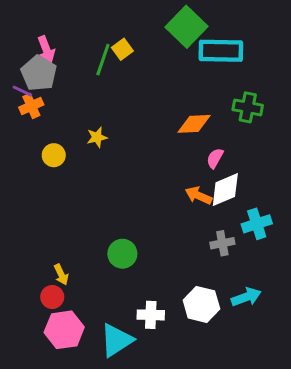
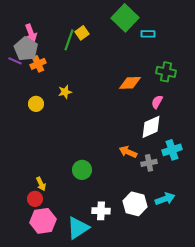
cyan rectangle: (221, 51) -> (148, 34), size x0.5
orange cross: (31, 106) -> (38, 64), moved
pink semicircle: (215, 158) -> (157, 102), moved
orange arrow: (198, 195) -> (128, 152), moved

